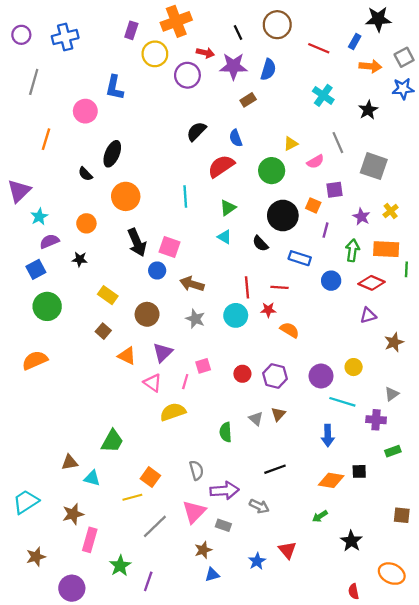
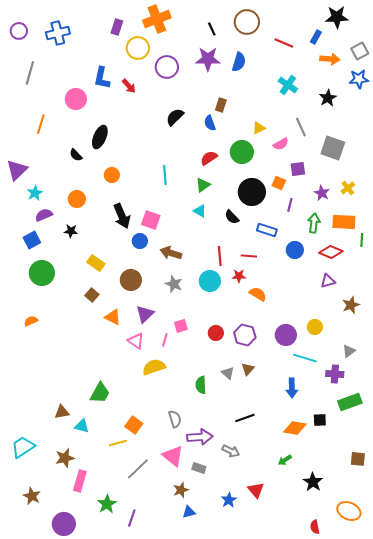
red arrow: (205, 53) -> (129, 86), moved, turned 35
brown rectangle: (248, 100) -> (221, 105), moved, turned -40
red semicircle: (221, 166) -> (209, 158), moved, size x0.7
orange circle: (126, 196) -> (112, 175), size x0.6
orange semicircle: (35, 360) -> (31, 321), size x0.6
green rectangle: (393, 451) -> (350, 402), size x1.6
pink triangle: (194, 512) -> (173, 456), turned -35
brown star: (36, 557) -> (32, 496), turned -30

